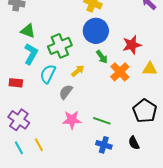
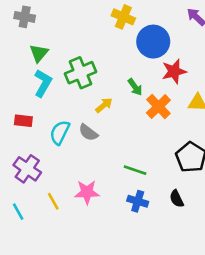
green triangle: (28, 31) -> (39, 53), turned 49
blue circle: (96, 31) -> (153, 42), moved
cyan semicircle: (48, 74) -> (60, 132), moved
gray semicircle: (66, 92) -> (88, 132), turned -91
pink star: (72, 120) -> (87, 192), moved
cyan line: (19, 148) -> (18, 212), moved

